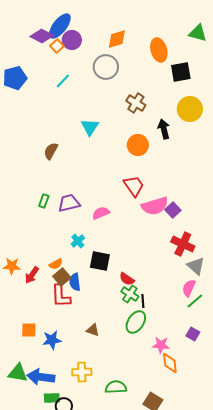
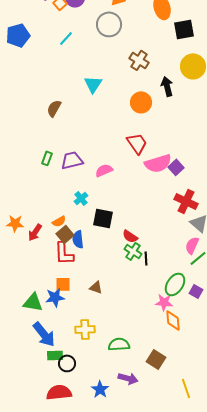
green ellipse: (136, 322) -> (175, 284), moved
orange square: (29, 330) -> (63, 284), moved
green triangle: (18, 373) -> (33, 302), moved
blue arrow: (41, 377) -> (44, 334), turned -136

